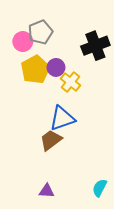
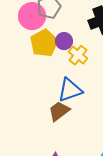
pink circle: (23, 42) -> (32, 16), size x1.4

